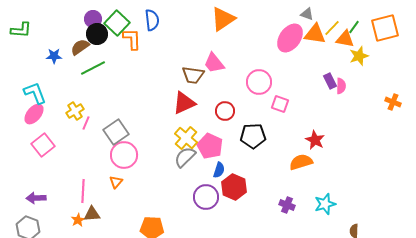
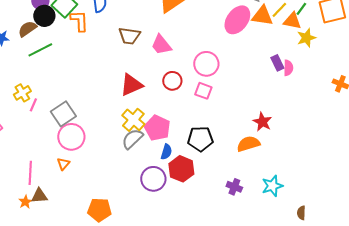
brown trapezoid: (193, 75) -> (129, 36), moved
pink square: (280, 104) -> (203, 91), moved
red circle: (225, 111) -> (172, 81), moved
black pentagon: (253, 136) -> (200, 139), moved

